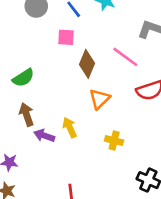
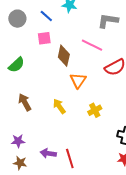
green semicircle: (23, 78) -> (16, 65), moved
purple arrow: (44, 136) -> (48, 153), moved
yellow cross: (114, 141) -> (95, 110), turned -32

